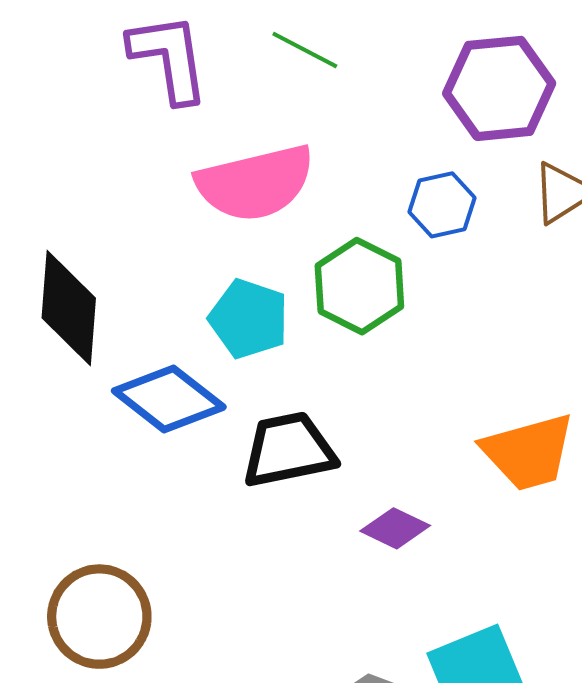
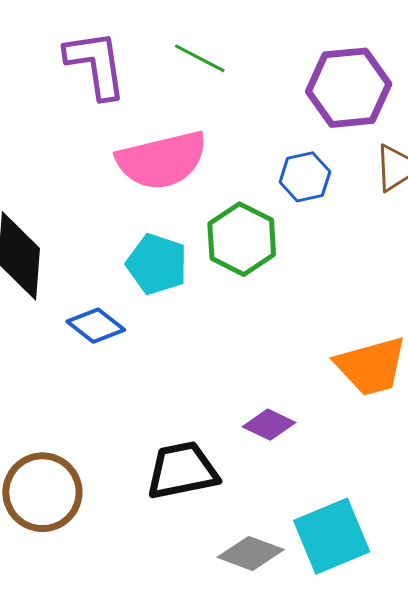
blue diamond: (169, 399) -> (96, 326), size x0.7
black trapezoid: (289, 450) -> (182, 471), moved

